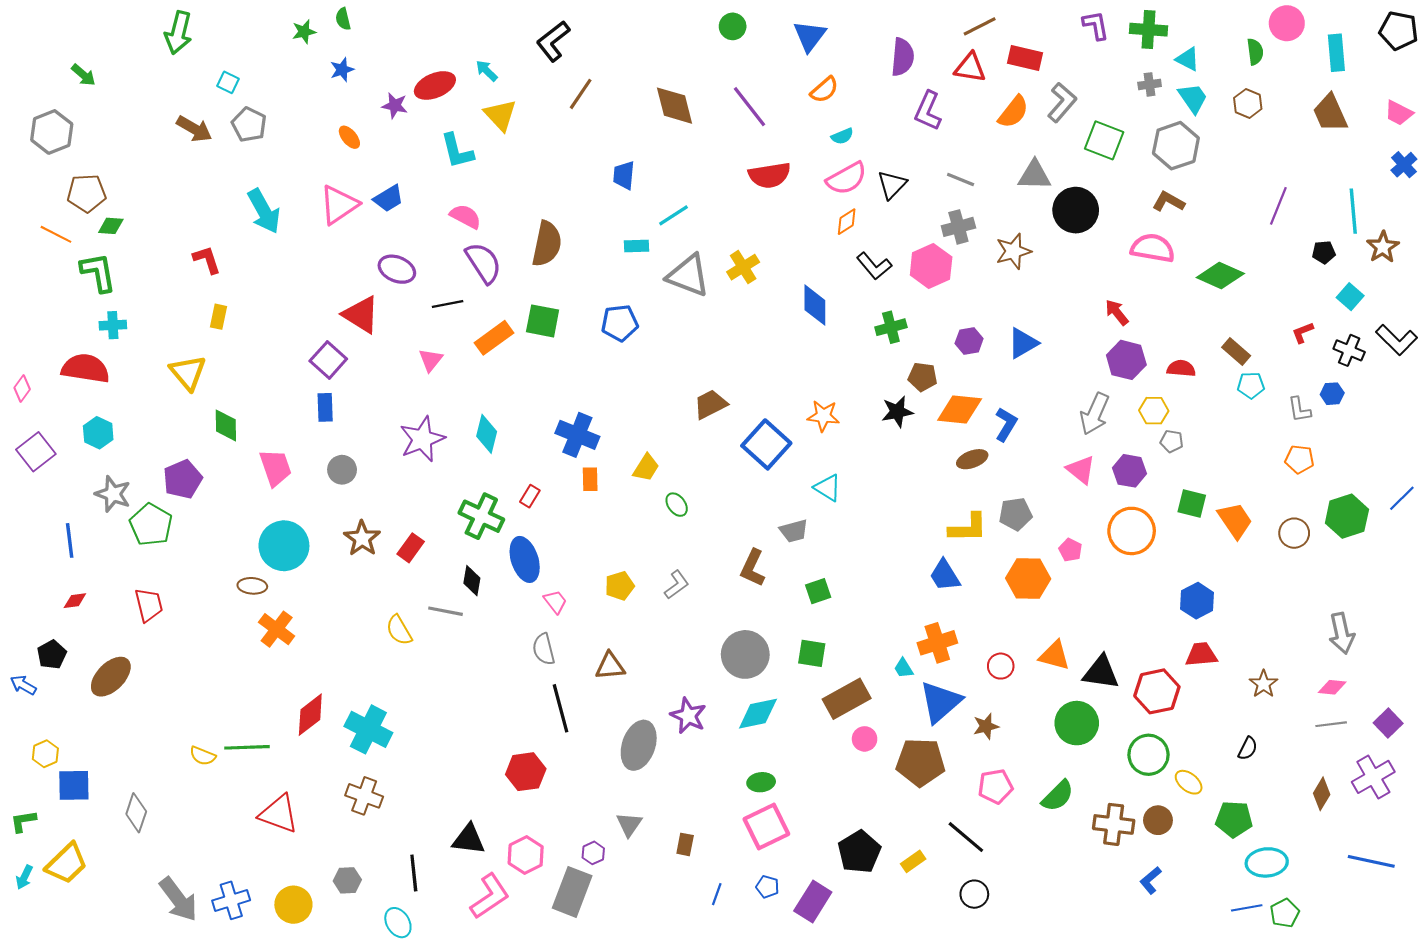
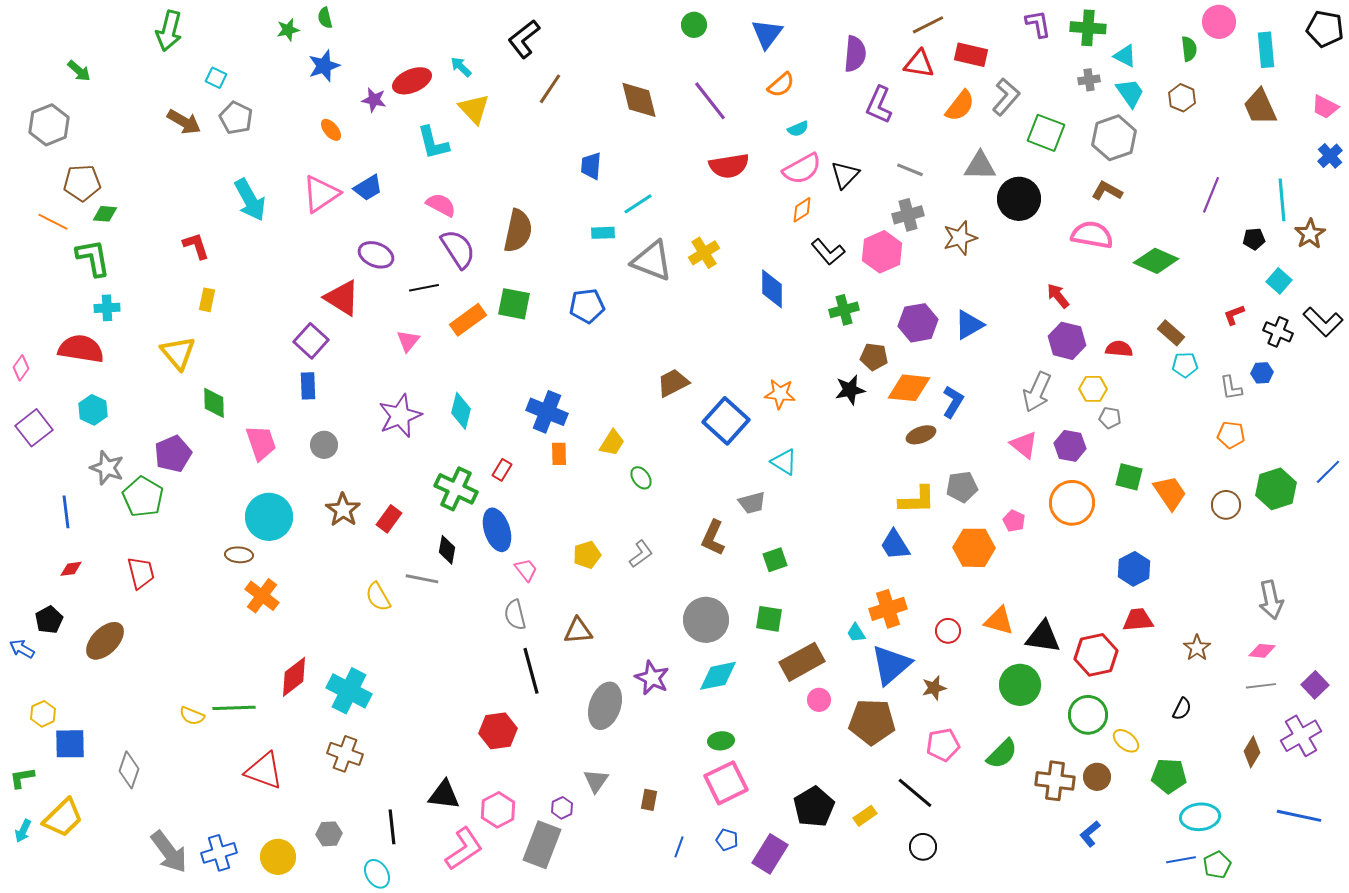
blue star: (342, 70) -> (324, 66), size x1.4
purple hexagon: (969, 341) -> (918, 323), size x1.5

